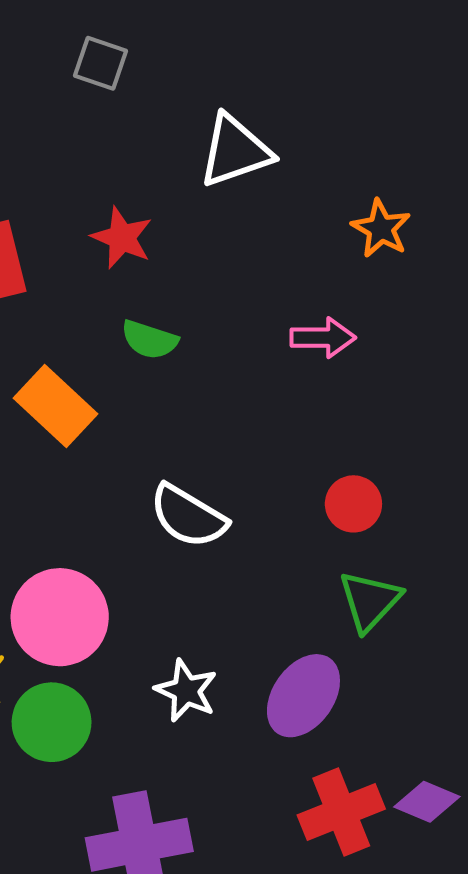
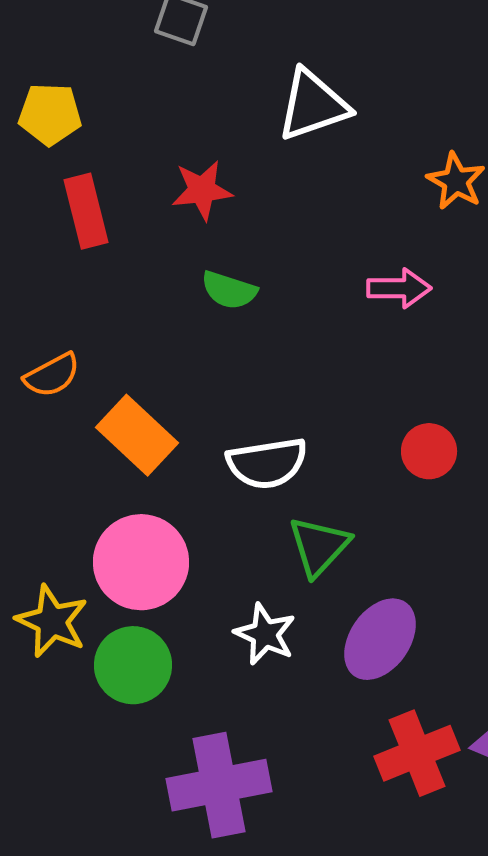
red star: (122, 238) -> (202, 190), turned -30
orange rectangle: (56, 406) -> (137, 435), moved
white semicircle: (188, 516) -> (267, 463), turned -40
green triangle: (370, 601) -> (319, 546), moved

